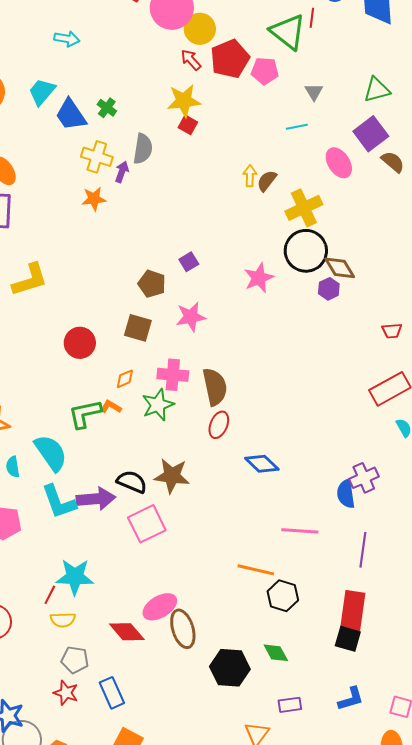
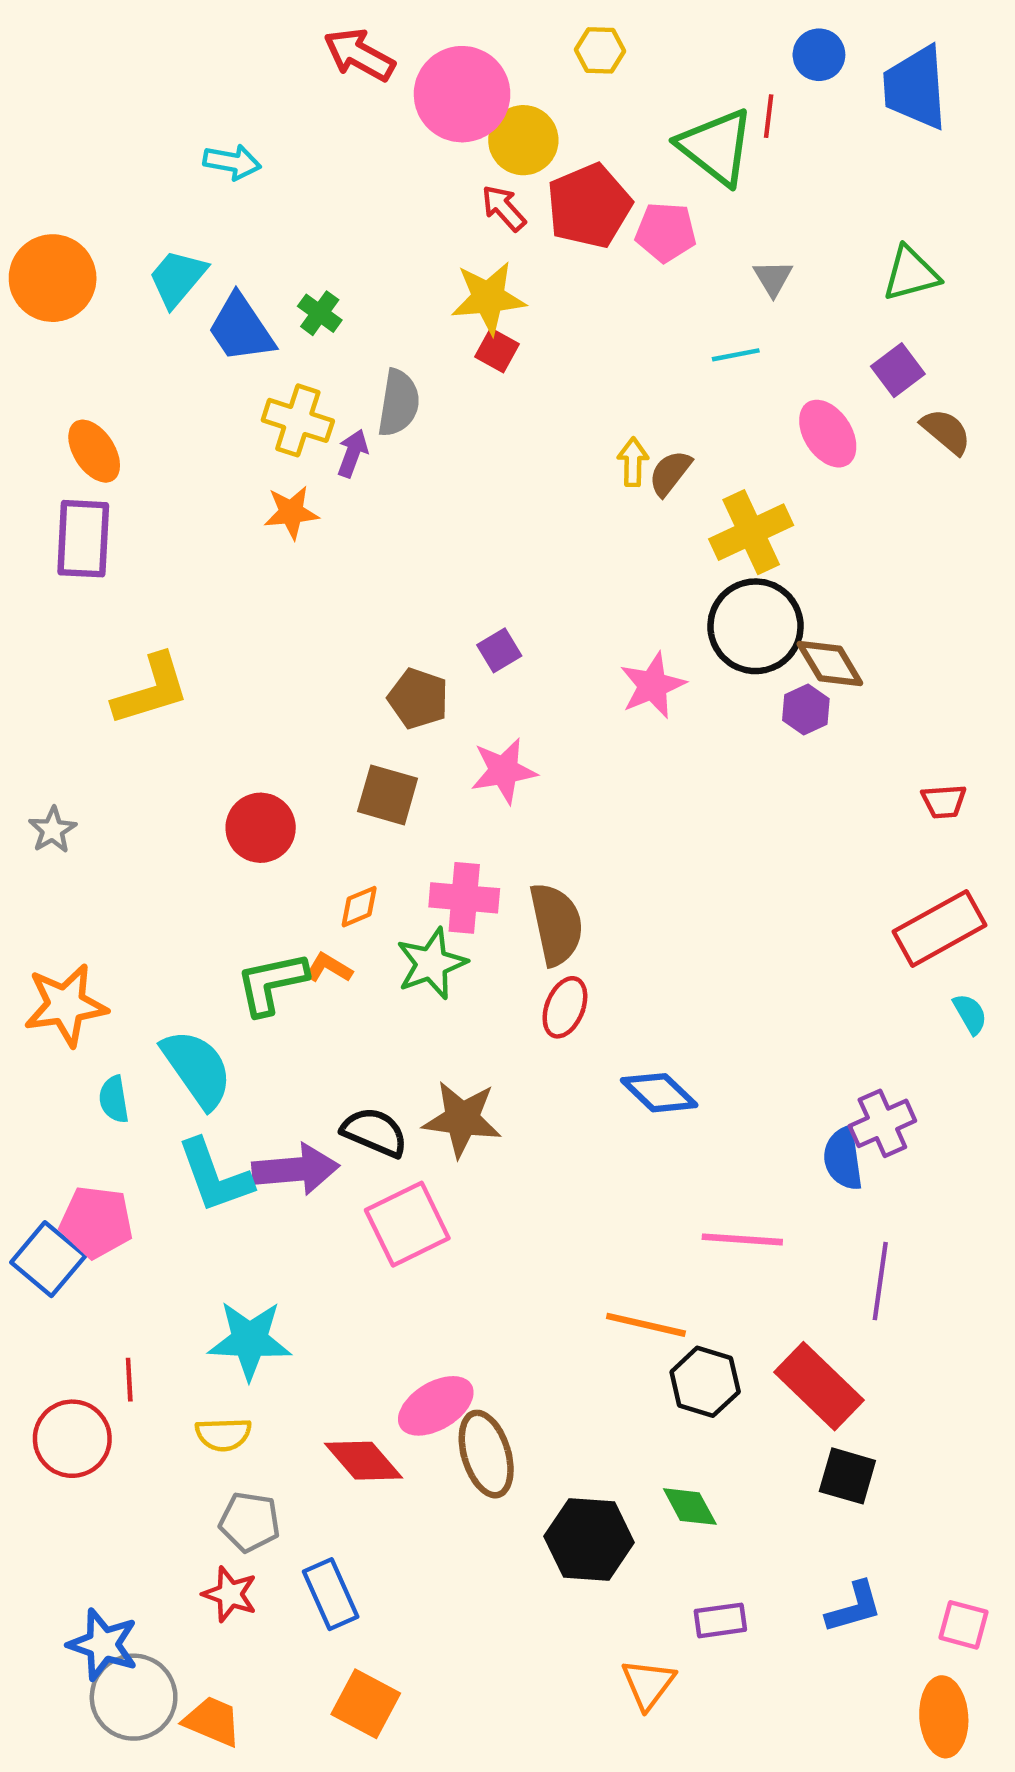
purple square: (371, 134) -> (898, 370), size x0.7
red line: (50, 595) -> (129, 1380), moved, turned -30
red rectangle: (353, 611) -> (819, 1386), moved, turned -54

